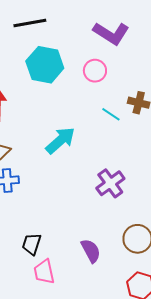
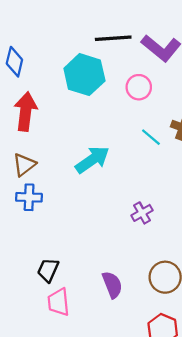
black line: (30, 23) -> (113, 38), moved
purple cross: (110, 183) -> (142, 213), size x0.7

